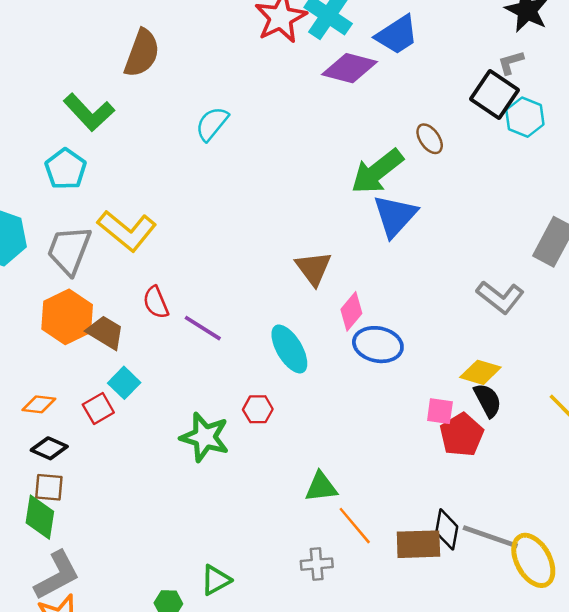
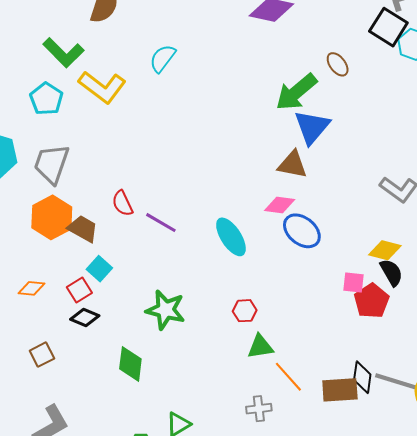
yellow L-shape: (127, 231) -> (102, 87), moved
brown triangle: (314, 268) -> (293, 164), moved, turned -40
pink diamond: (351, 311) -> (280, 205), turned 60
blue ellipse: (378, 345) -> (302, 231), turned 30
red hexagon: (258, 409) -> (245, 311), moved
black diamond: (49, 448) -> (85, 317), moved
brown square: (49, 487) -> (42, 355), turned -30
green diamond: (40, 517) -> (130, 364), moved

